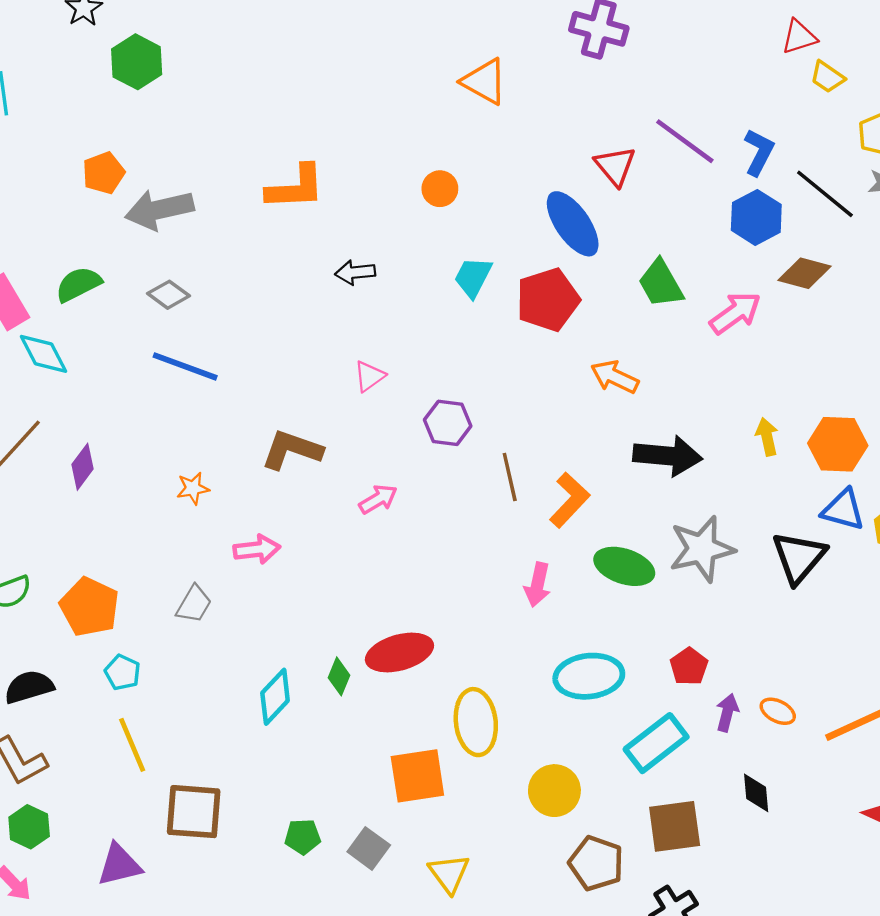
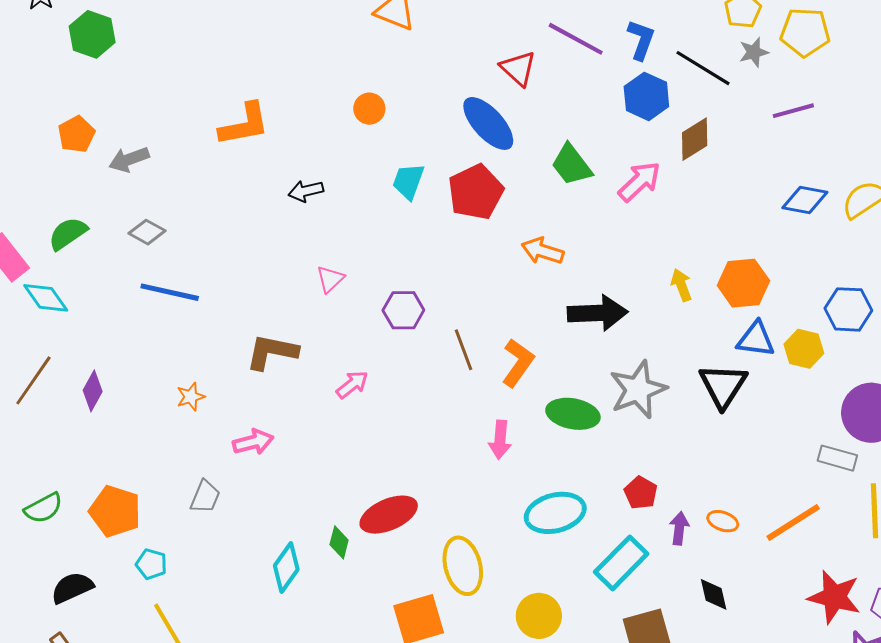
gray arrow: (159, 210) -> (129, 159), size x0.7
brown diamond: (805, 273) -> (695, 139), turned -39

